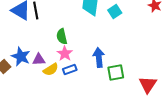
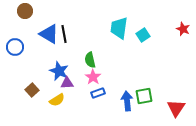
blue star: (21, 56) -> (59, 71), moved
blue arrow: (99, 58) -> (127, 101), moved
yellow semicircle: (51, 70) -> (57, 100), moved

